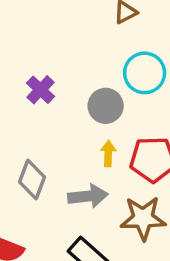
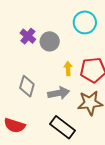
gray circle: (106, 106) -> (50, 41), moved

